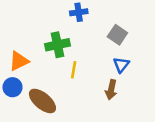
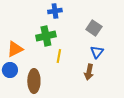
blue cross: (79, 12) -> (55, 11), moved
brown ellipse: (42, 101) -> (34, 81), turned 50

